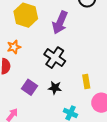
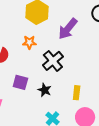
orange star: (14, 47) -> (29, 42), moved
purple square: (30, 87) -> (20, 82), turned -35

